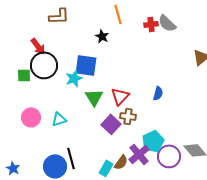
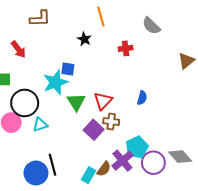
red cross: (151, 24) -> (126, 48), moved
black circle: (44, 65) -> (25, 103), moved
blue square: (86, 65) -> (68, 69), size x0.6
cyan star: (74, 78) -> (56, 82), size x1.4

